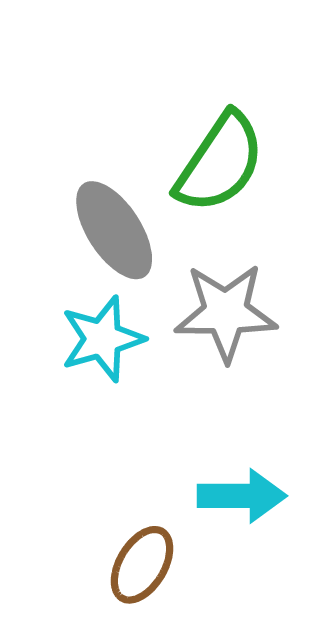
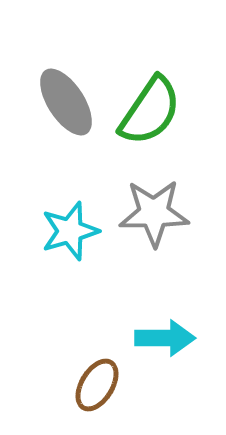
gray ellipse: (114, 230) -> (66, 102), moved

